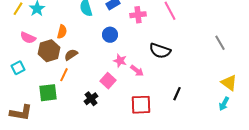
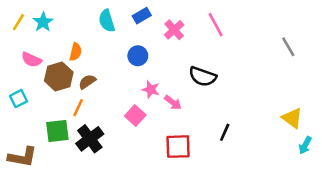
pink cross: (138, 15) -> (174, 30), turned -35
gray line: (220, 43) -> (288, 47), moved
black cross: (91, 99) -> (90, 139), moved, size x1.5
cyan arrow: (224, 104) -> (305, 145), moved

